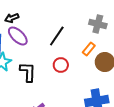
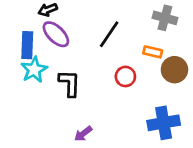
orange rectangle: (89, 49) -> (153, 52), turned 64
red circle: (61, 65) -> (125, 76), moved

